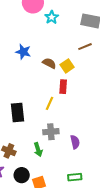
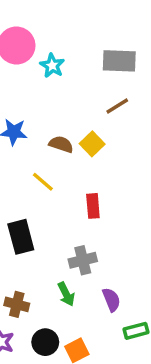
red rectangle: (63, 87) -> (93, 206), moved
yellow line: (49, 103) -> (43, 182), moved, turned -64
purple semicircle: (75, 142) -> (111, 300), moved

